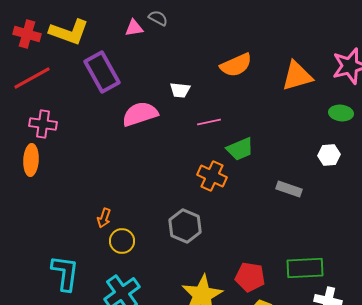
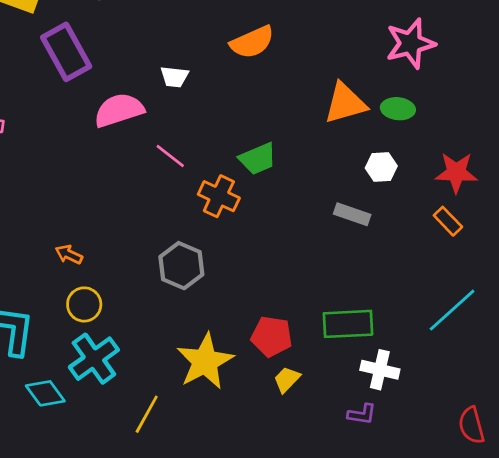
orange triangle: (297, 76) -> (345, 103), moved
pink line: (209, 122) -> (170, 156), moved, turned 50
gray rectangle: (289, 189) -> (352, 214), moved
orange arrow: (104, 218) -> (69, 254), turned 96
yellow circle: (122, 241) -> (84, 304), moved

